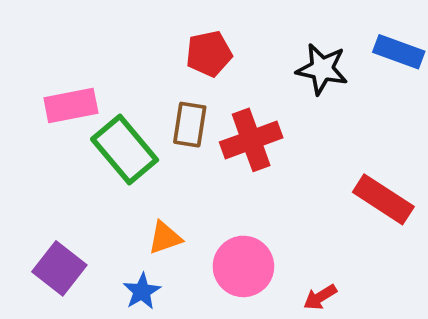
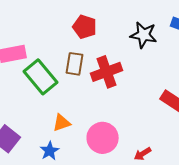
red pentagon: (209, 54) -> (85, 27), turned 30

